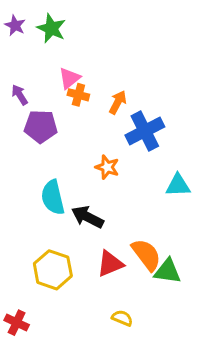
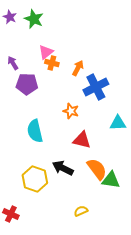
black arrow: (87, 217) -> (63, 168), moved
red triangle: (110, 264) -> (82, 140), moved, turned 36
yellow semicircle: (122, 318) -> (81, 211), turned -48

